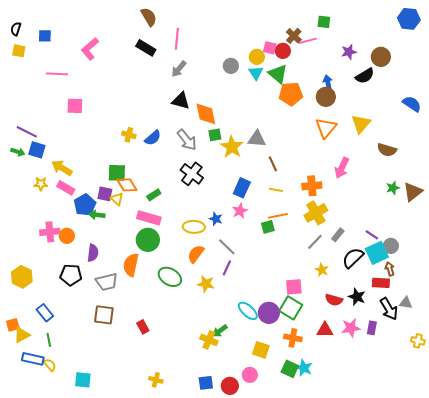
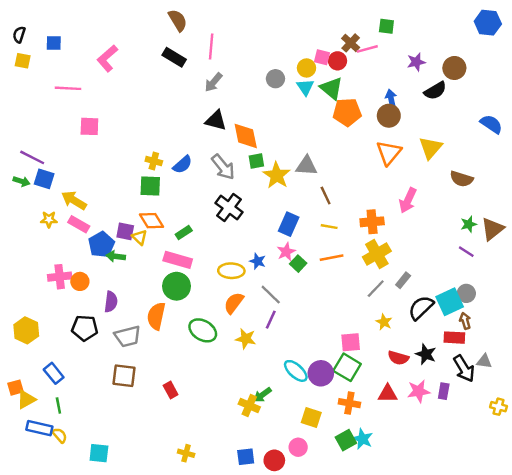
green square: (117, 173) -> (150, 186), moved
green square: (268, 227) -> (298, 264), moved, turned -32
purple line: (372, 235) -> (466, 252), moved
green square: (290, 369) -> (346, 440), turned 36

